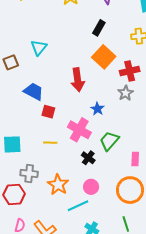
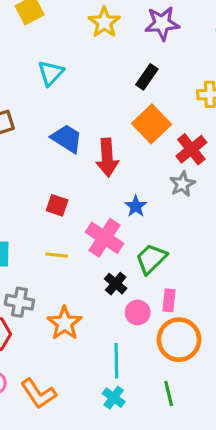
cyan triangle: (39, 48) -> (51, 73), moved
red cross: (130, 71) -> (191, 149), turned -30
blue trapezoid: (34, 92) -> (67, 139), moved
pink rectangle: (135, 159) -> (169, 300), moved
pink circle: (91, 187) -> (138, 312), moved
cyan line: (78, 206) -> (116, 361), moved, turned -70

